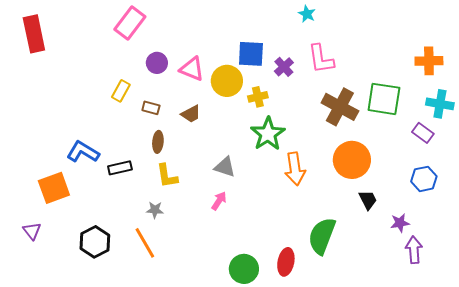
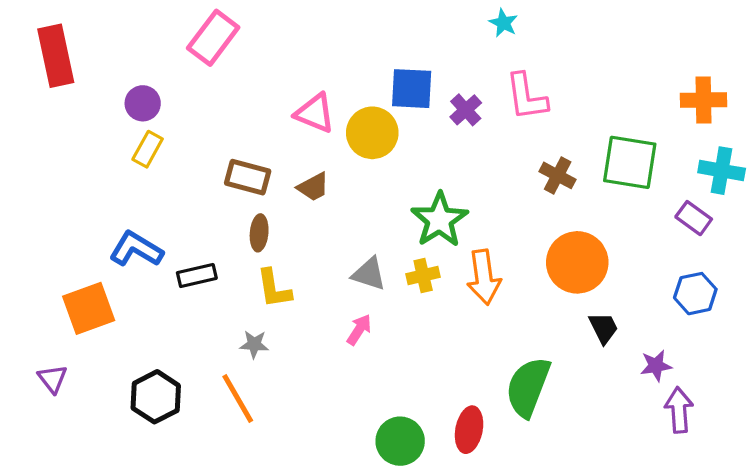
purple circle: (157, 63) -> (143, 103), moved
yellow rectangle: (121, 91) -> (148, 149), moved
yellow cross: (258, 97) -> (423, 275), moved
brown cross: (340, 107) -> (558, 175), size x0.6
brown rectangle: (151, 108) -> (248, 177), size x1.5

